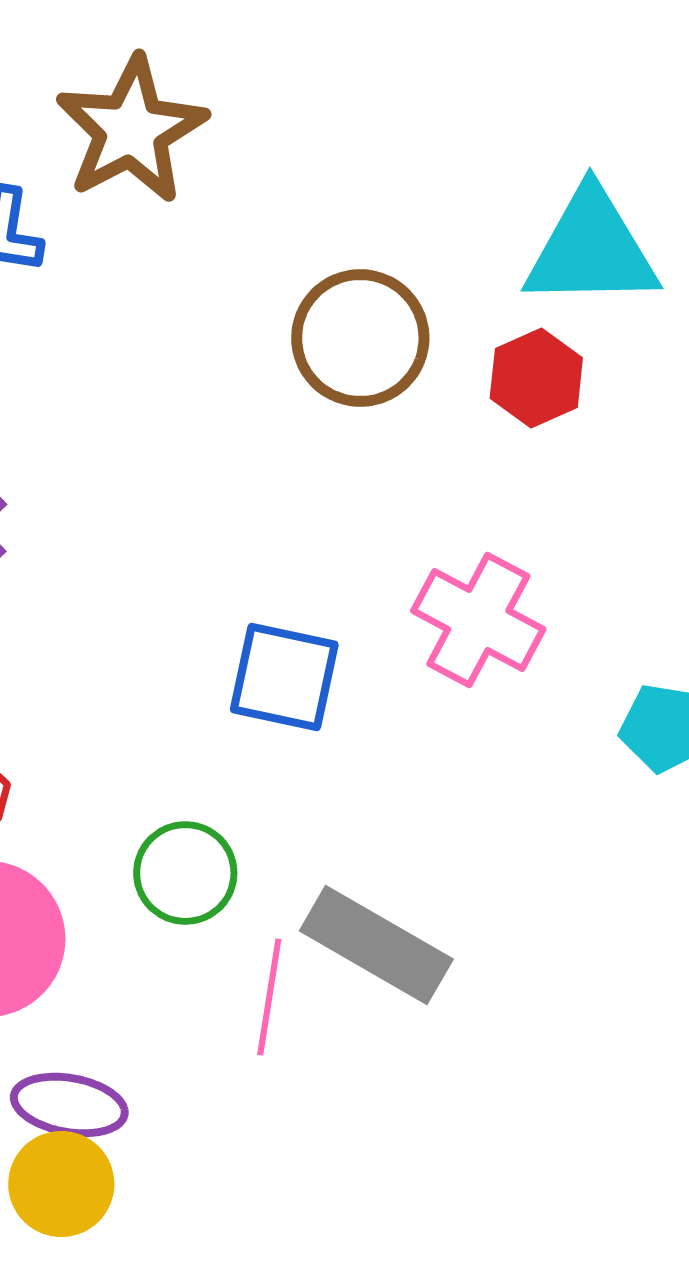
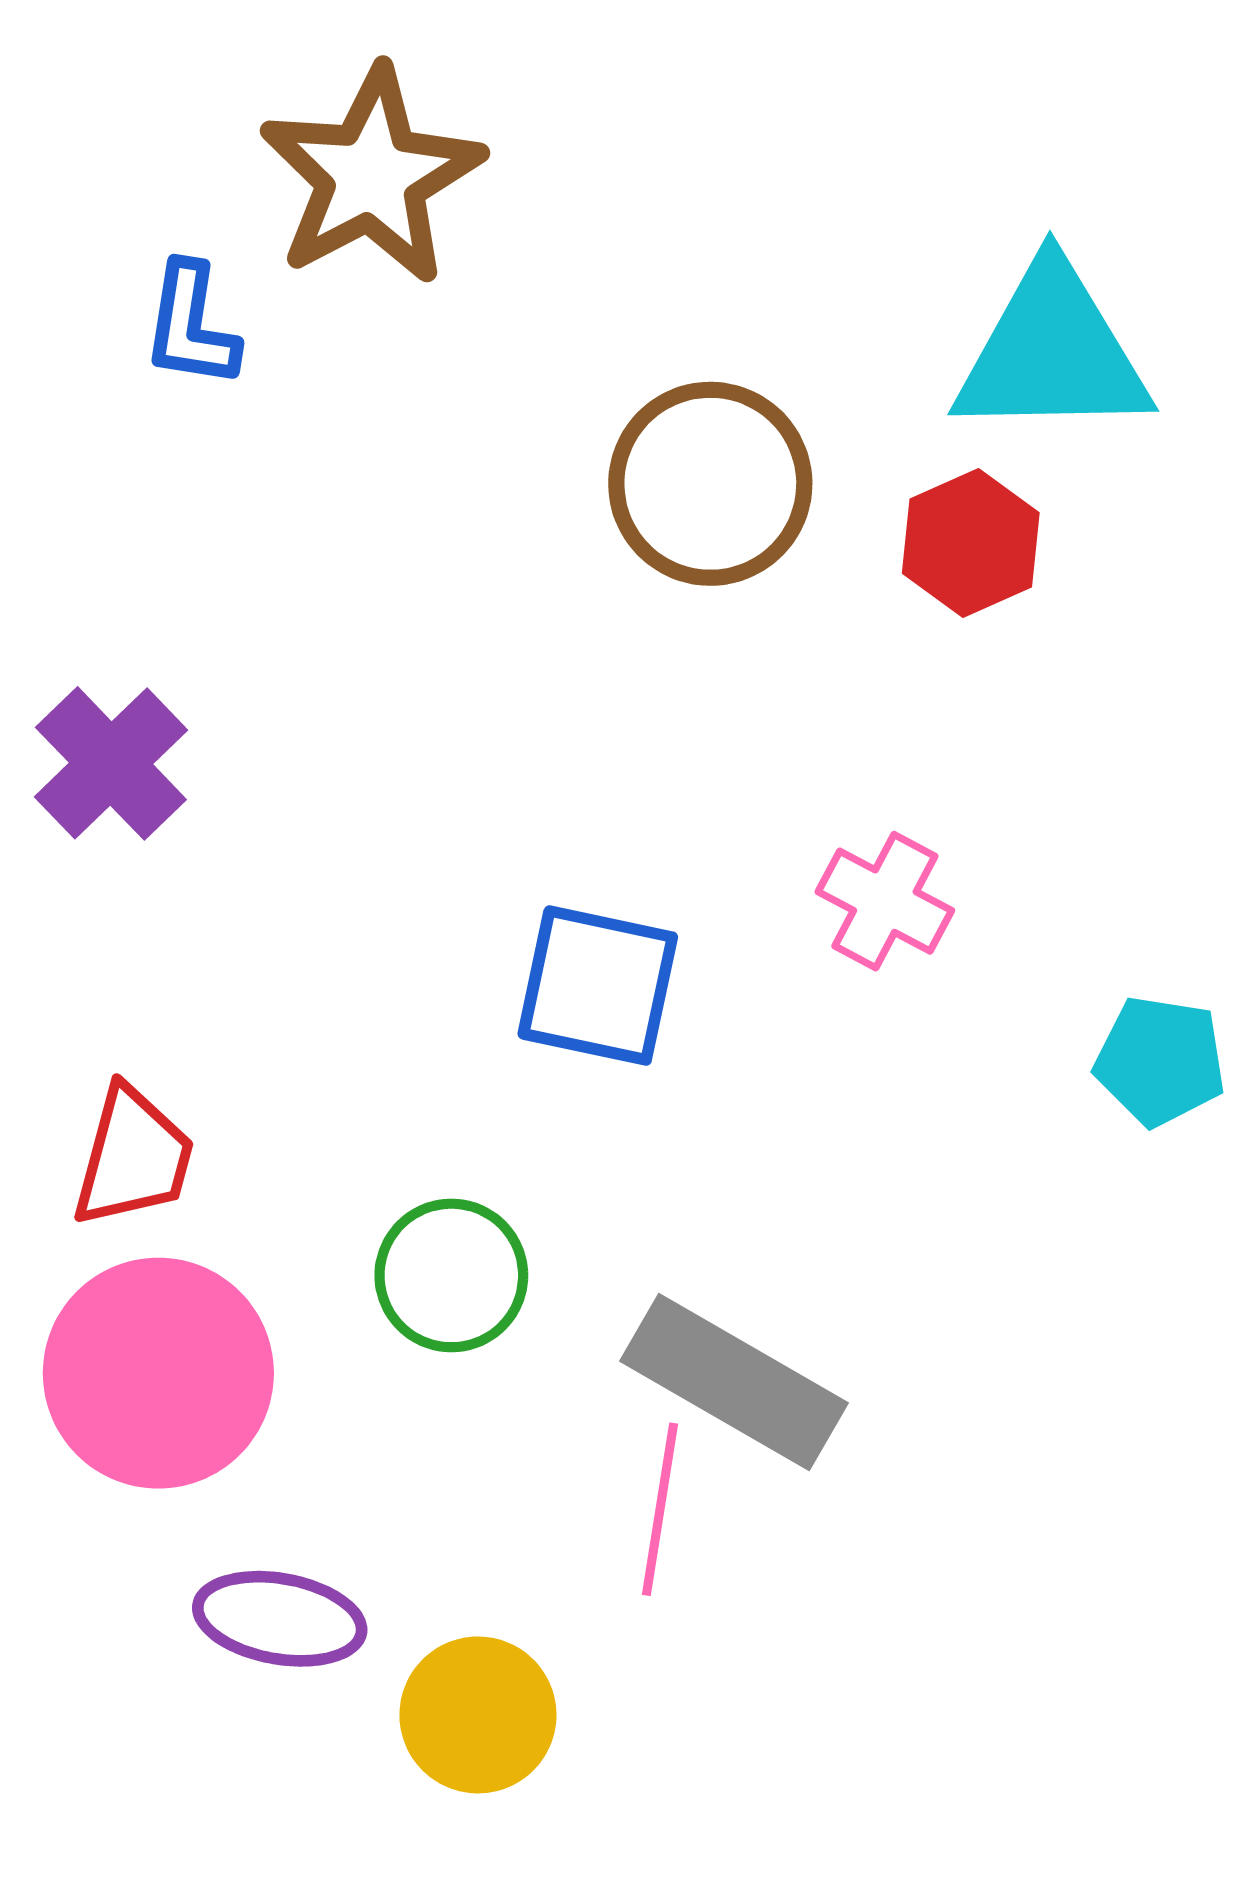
pink cross: (478, 620) -> (885, 901), size x0.7
pink line: (269, 997) -> (660, 1509), moved
yellow circle: (61, 1184) -> (478, 1715), moved

